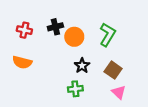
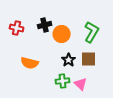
orange semicircle: (22, 62) -> (30, 63), moved
brown square: (113, 70) -> (89, 59), moved, turned -35
pink triangle: (119, 92) -> (81, 84), moved

